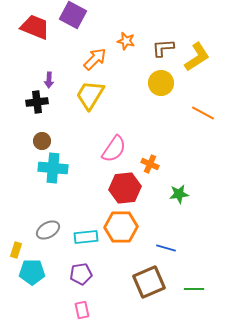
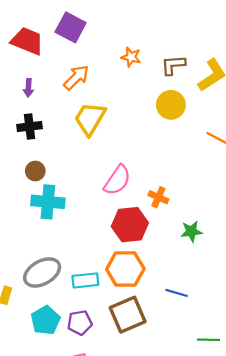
orange arrow: (95, 59) -> (76, 78), moved
purple arrow: (49, 80) -> (28, 88), moved
gray ellipse: (48, 230) -> (42, 272), size x1.4
cyan pentagon: (32, 272) -> (46, 320), moved, turned -30
brown square: (149, 282) -> (128, 315), moved

